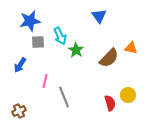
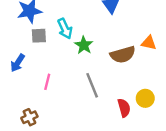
brown semicircle: (109, 58) -> (123, 55), turned 30
gray line: (64, 97) -> (92, 85), moved
brown cross: (19, 111) -> (29, 117), moved

